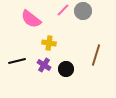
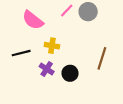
black line: (17, 61) -> (21, 53), moved

